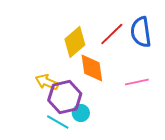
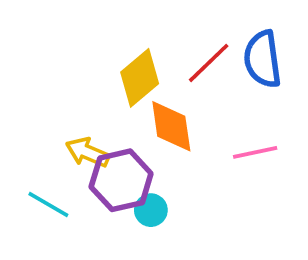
cyan line: (58, 122) -> (48, 204), moved

